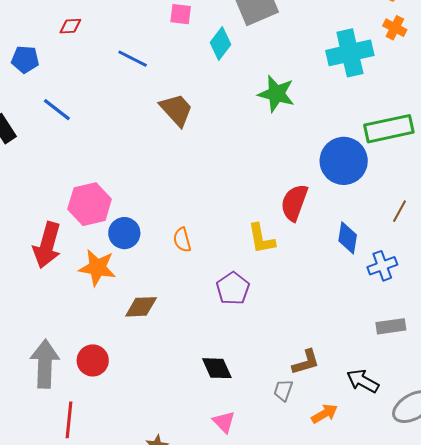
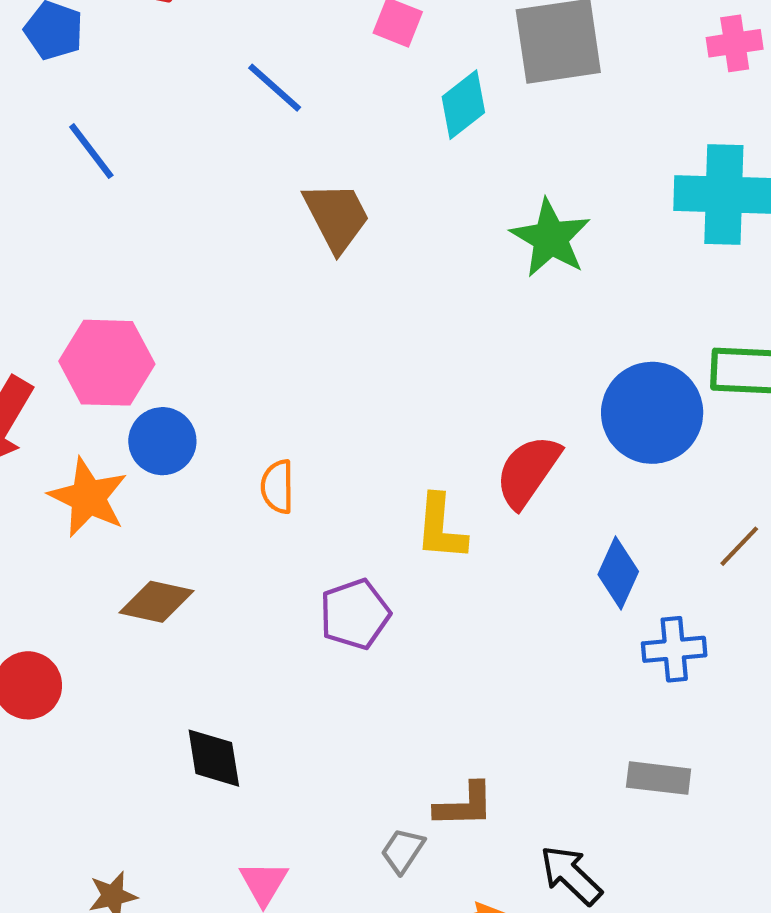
black diamond: (217, 368) -> (214, 758), moved

